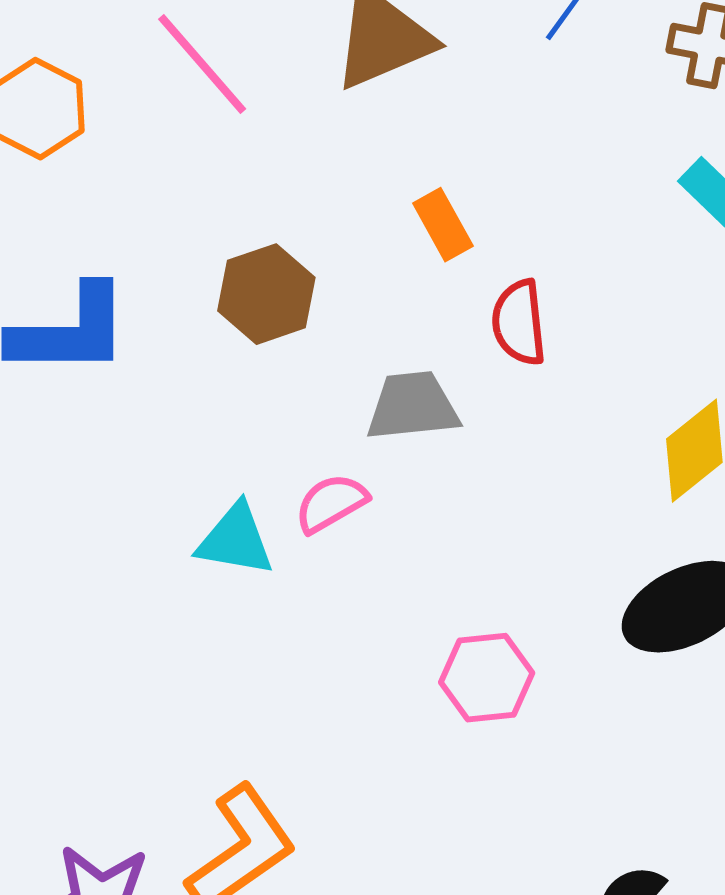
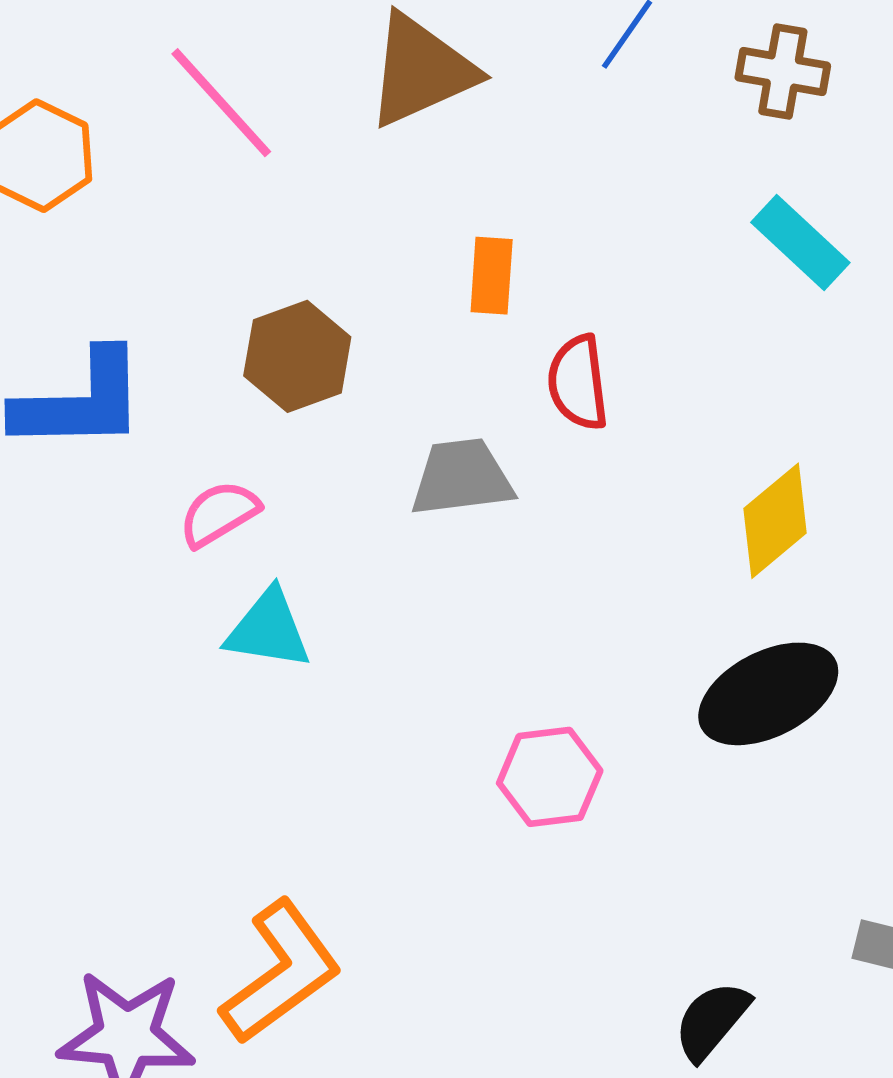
orange rectangle: (443, 225) -> (492, 276), turned 34
pink semicircle: (331, 503) -> (219, 514), moved

